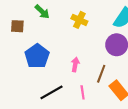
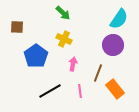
green arrow: (42, 12) -> (63, 13), moved
yellow cross: (79, 20) -> (64, 39), moved

